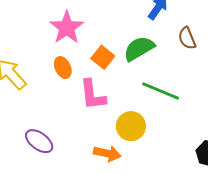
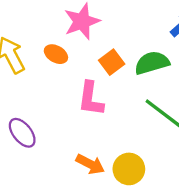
orange ellipse: (63, 67) -> (56, 54), moved, turned -50
yellow circle: (131, 126) -> (129, 169), moved

